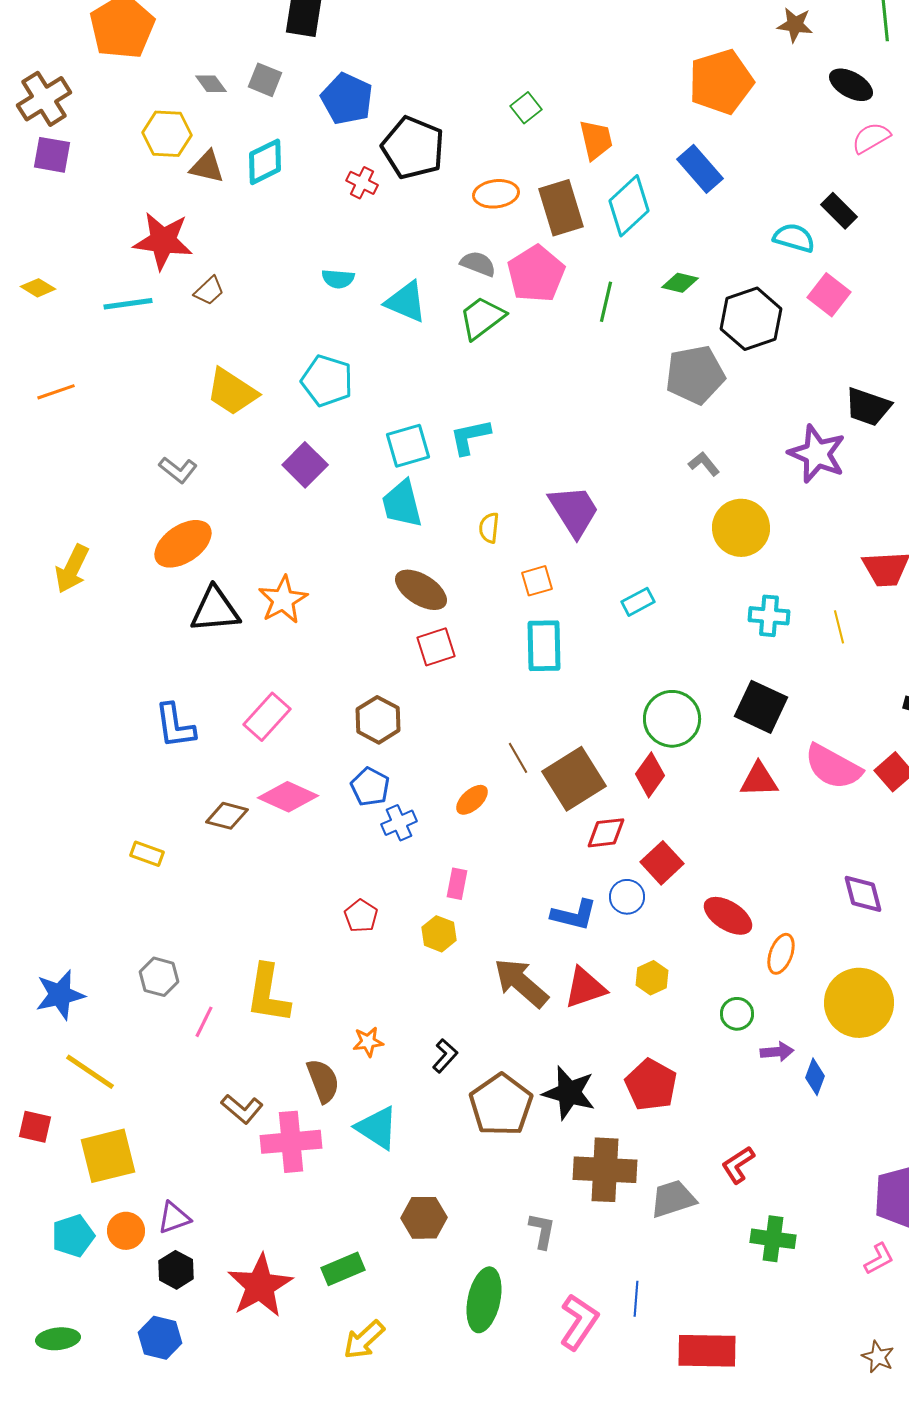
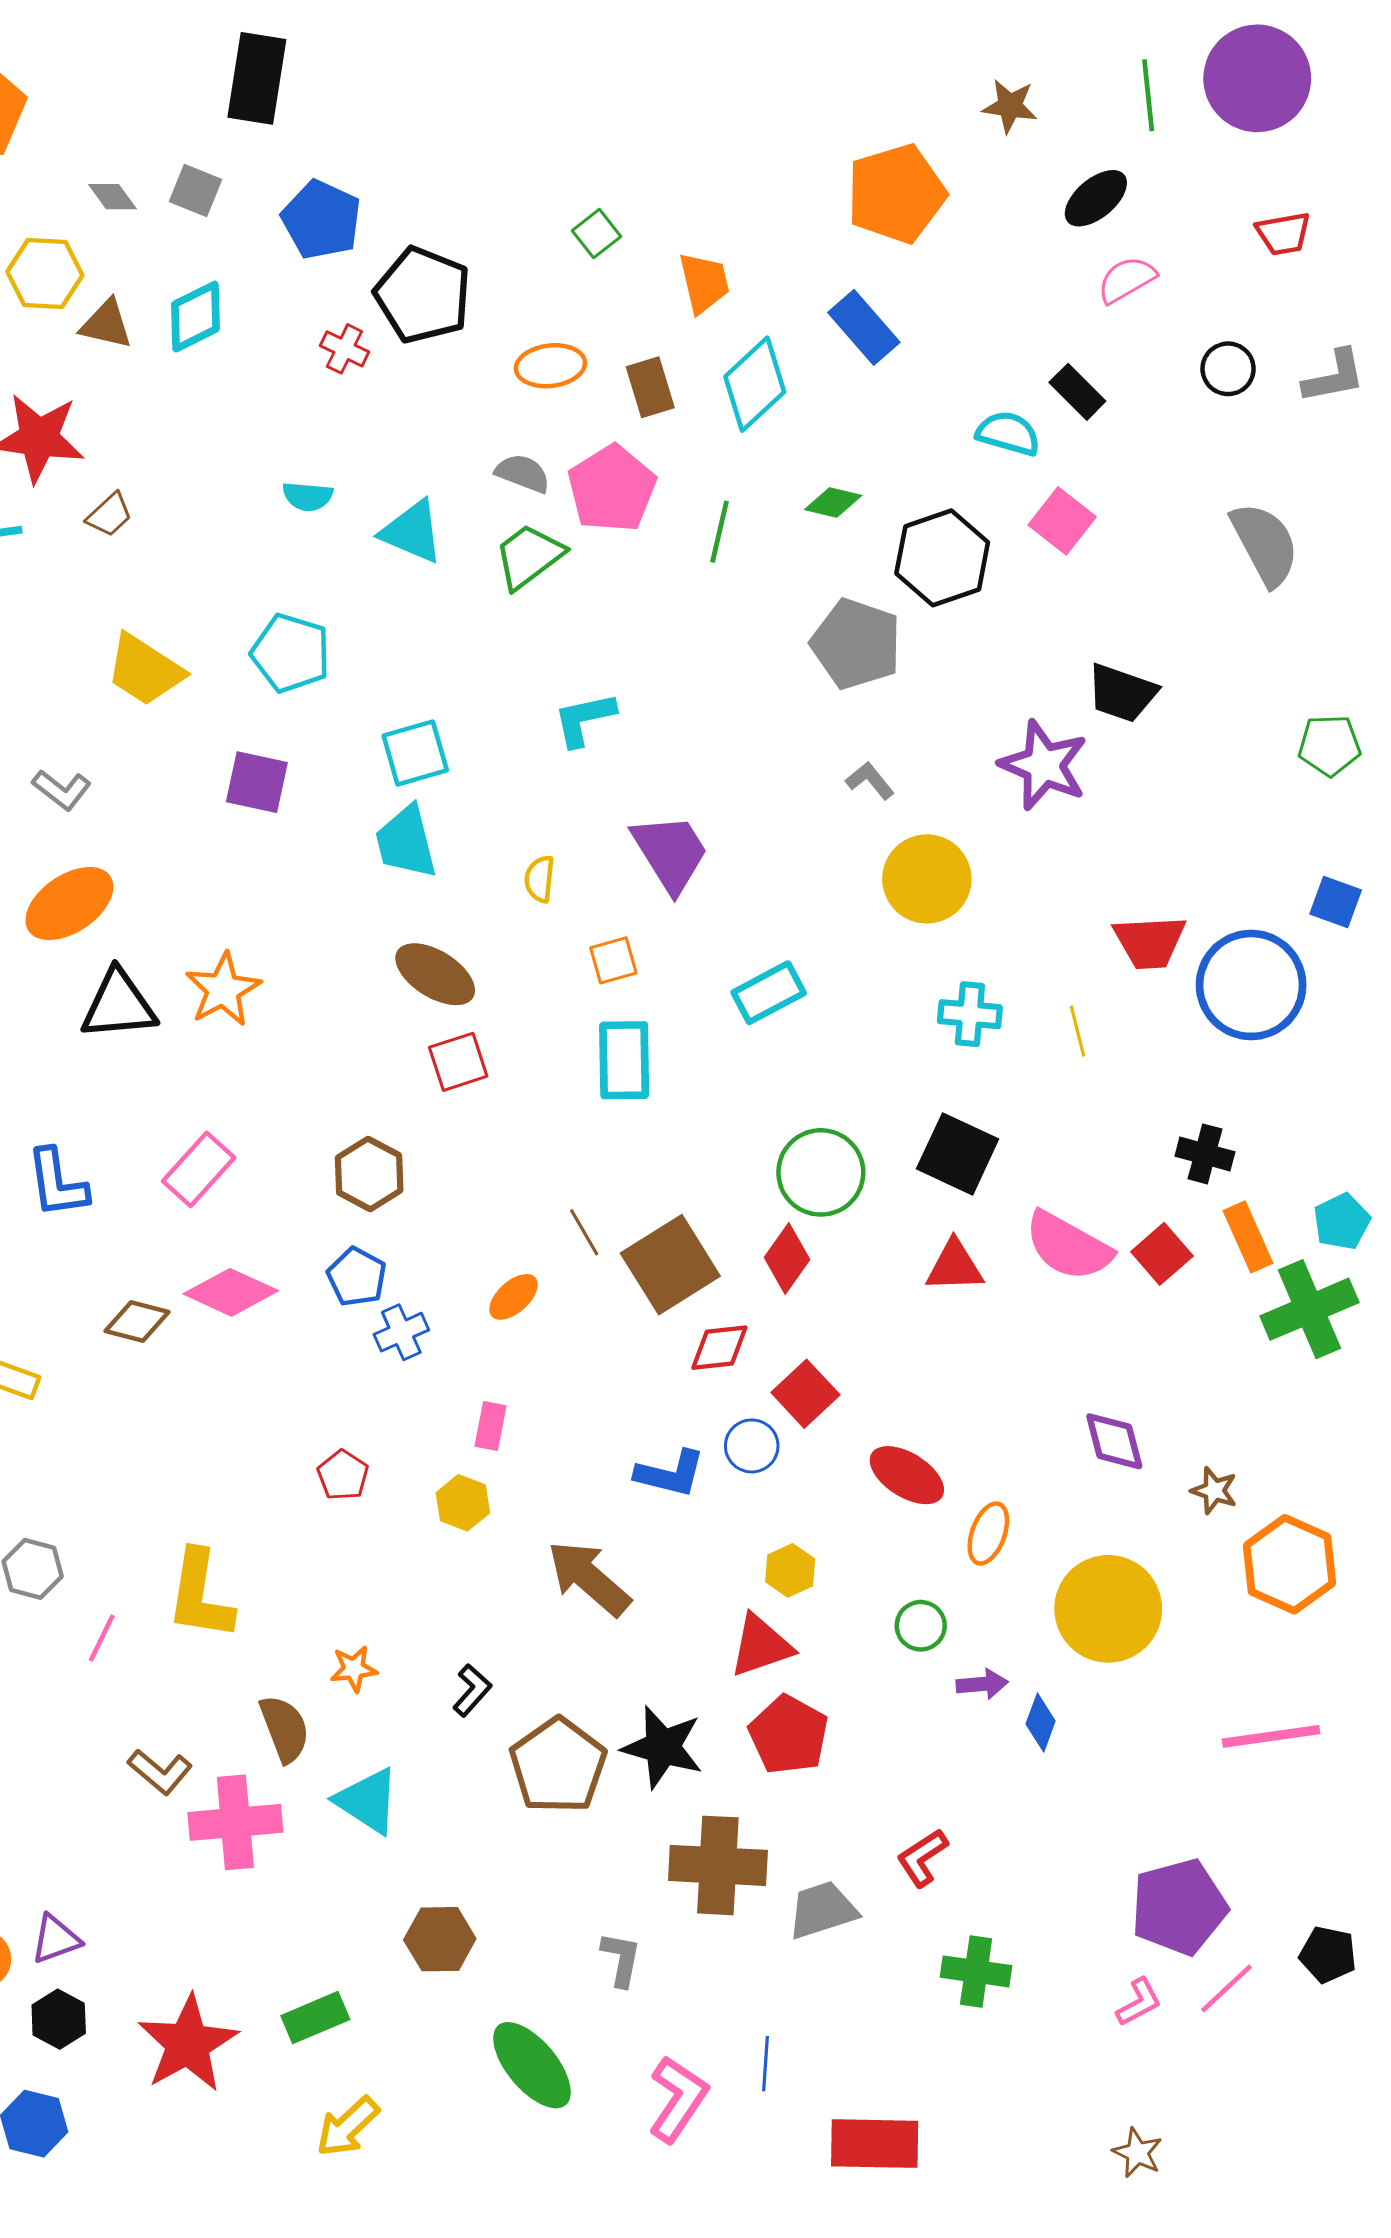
black ellipse: (851, 85) -> (1096, 198), turned -69
brown rectangle: (561, 208) -> (650, 387), size x0.7
gray pentagon: (695, 375) -> (856, 644), turned 30
cyan L-shape: (470, 437) -> (584, 719), moved
purple square: (305, 465) -> (257, 782), turned -33
cyan rectangle: (638, 602) -> (769, 993), size x1.4
red triangle: (585, 988) -> (761, 1646), moved
green ellipse: (484, 1300) -> (532, 2065), turned -52

